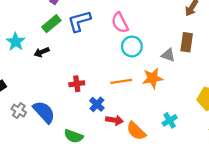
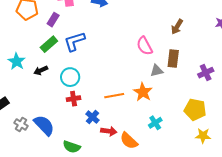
pink semicircle: (120, 23) -> (144, 46), moved
cyan circle: (132, 46) -> (70, 77), moved
gray triangle: (168, 55) -> (157, 71), turned -32
orange star: (153, 78) -> (143, 92), turned -30
cyan cross: (170, 120) -> (155, 123), moved

